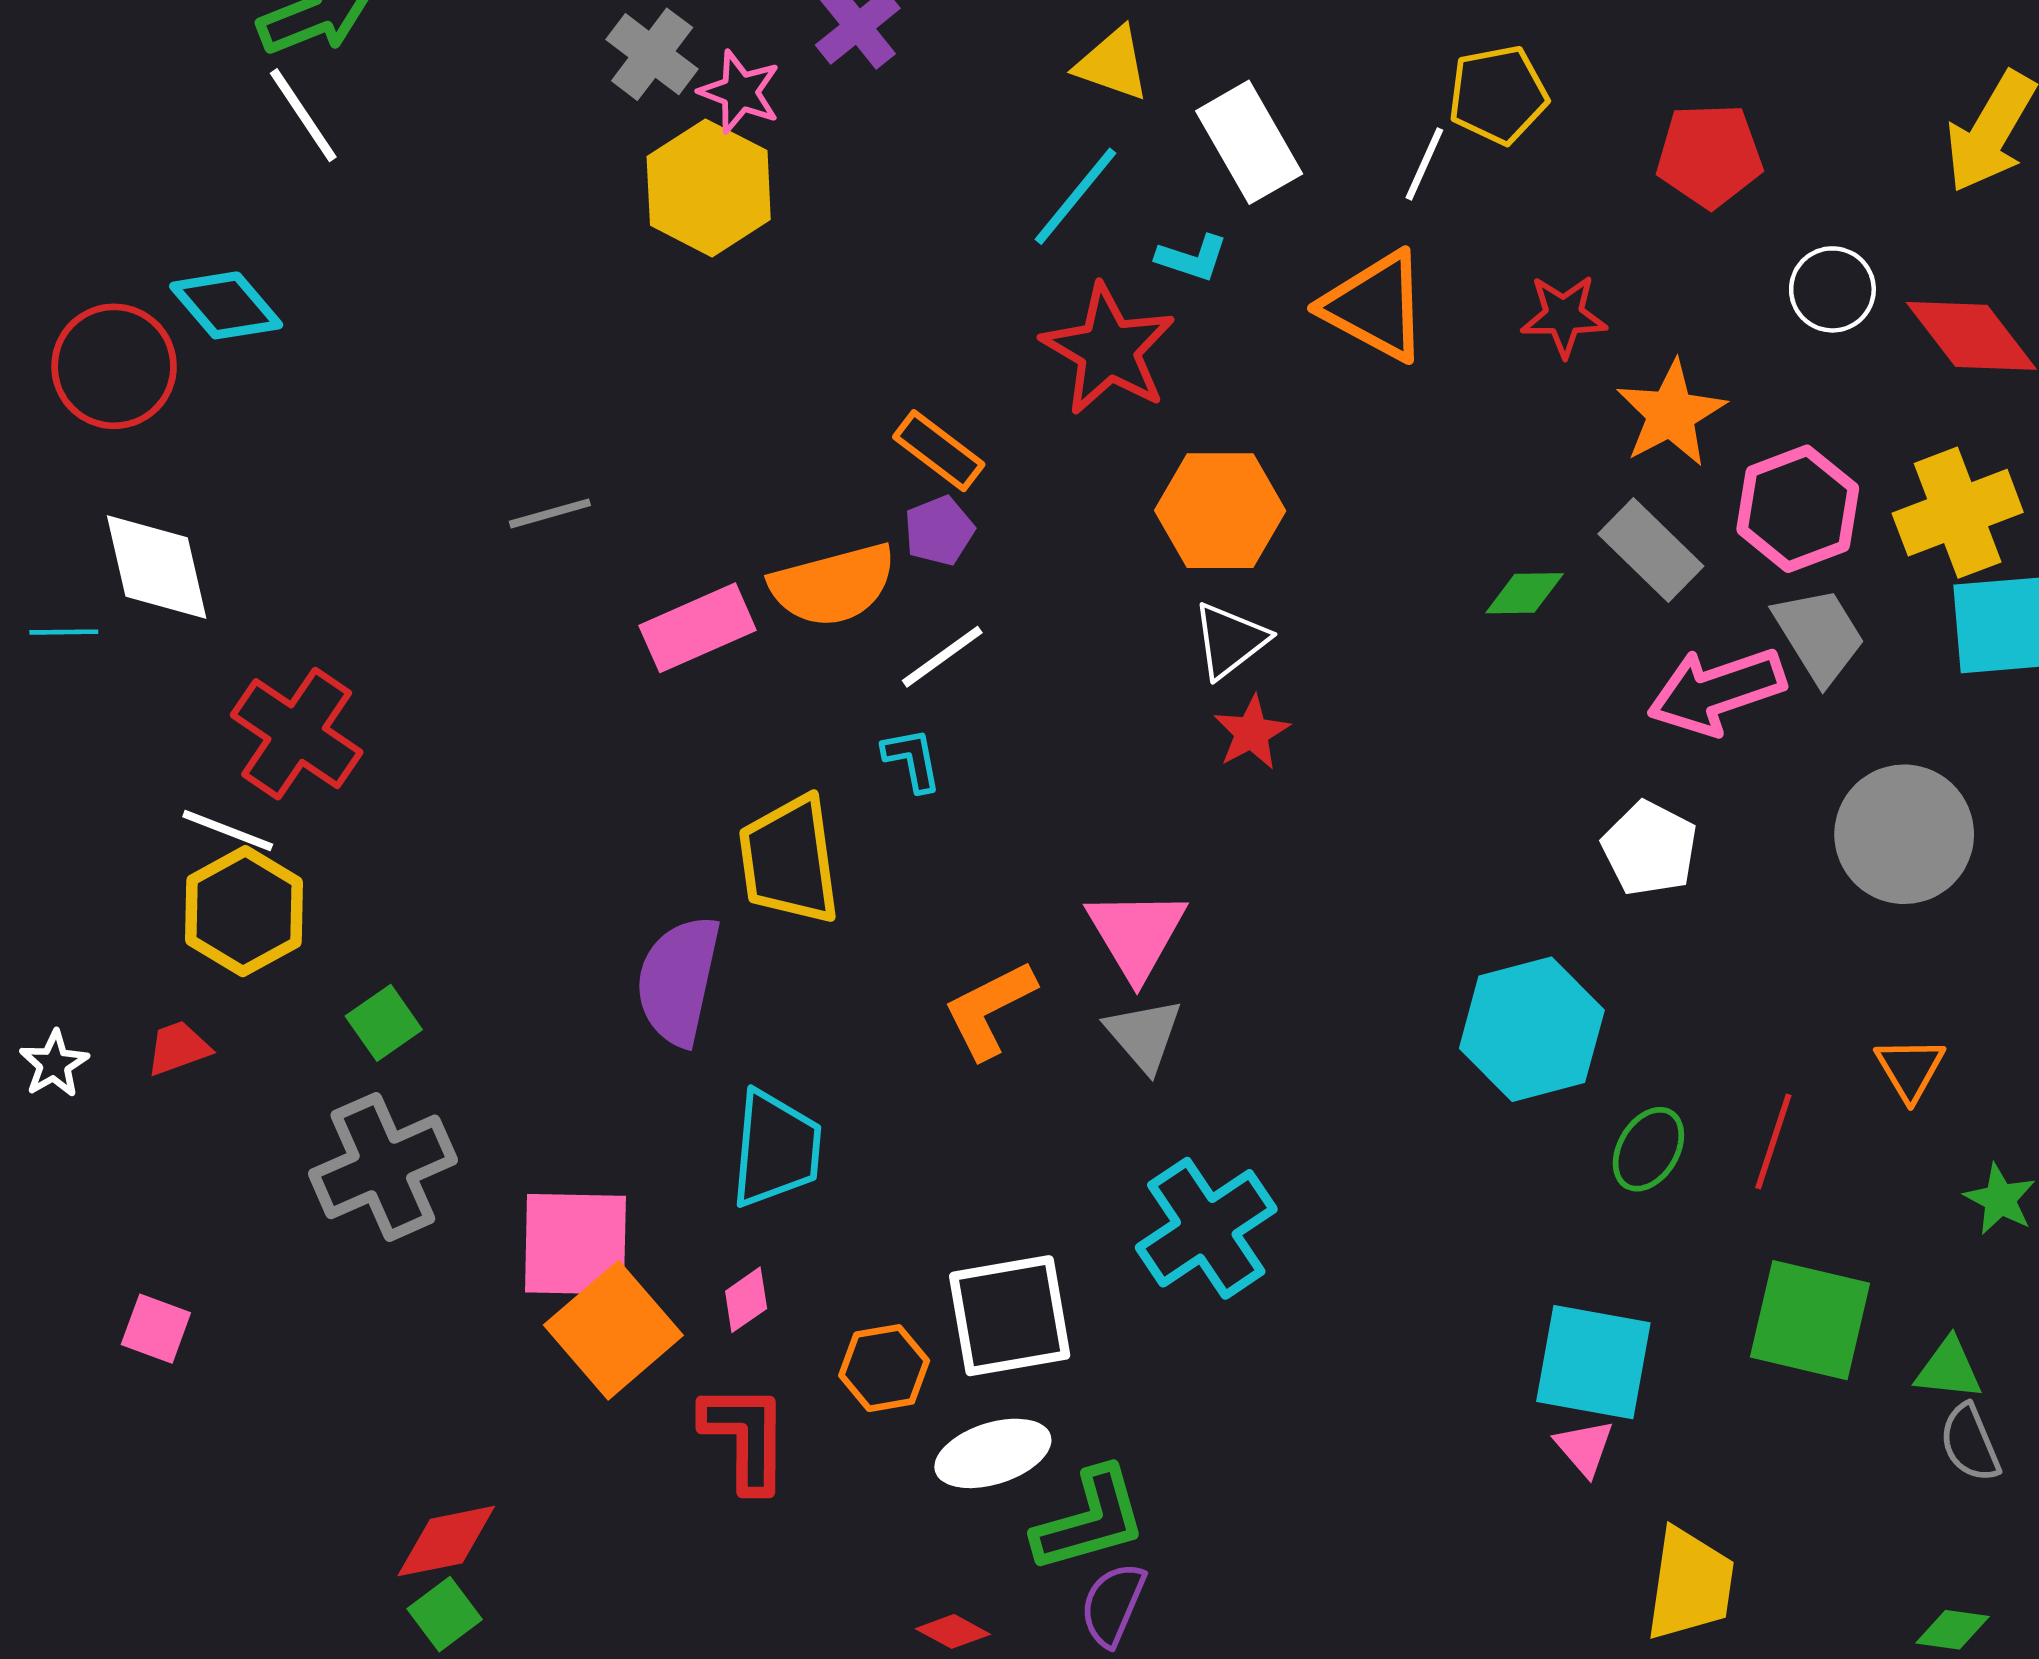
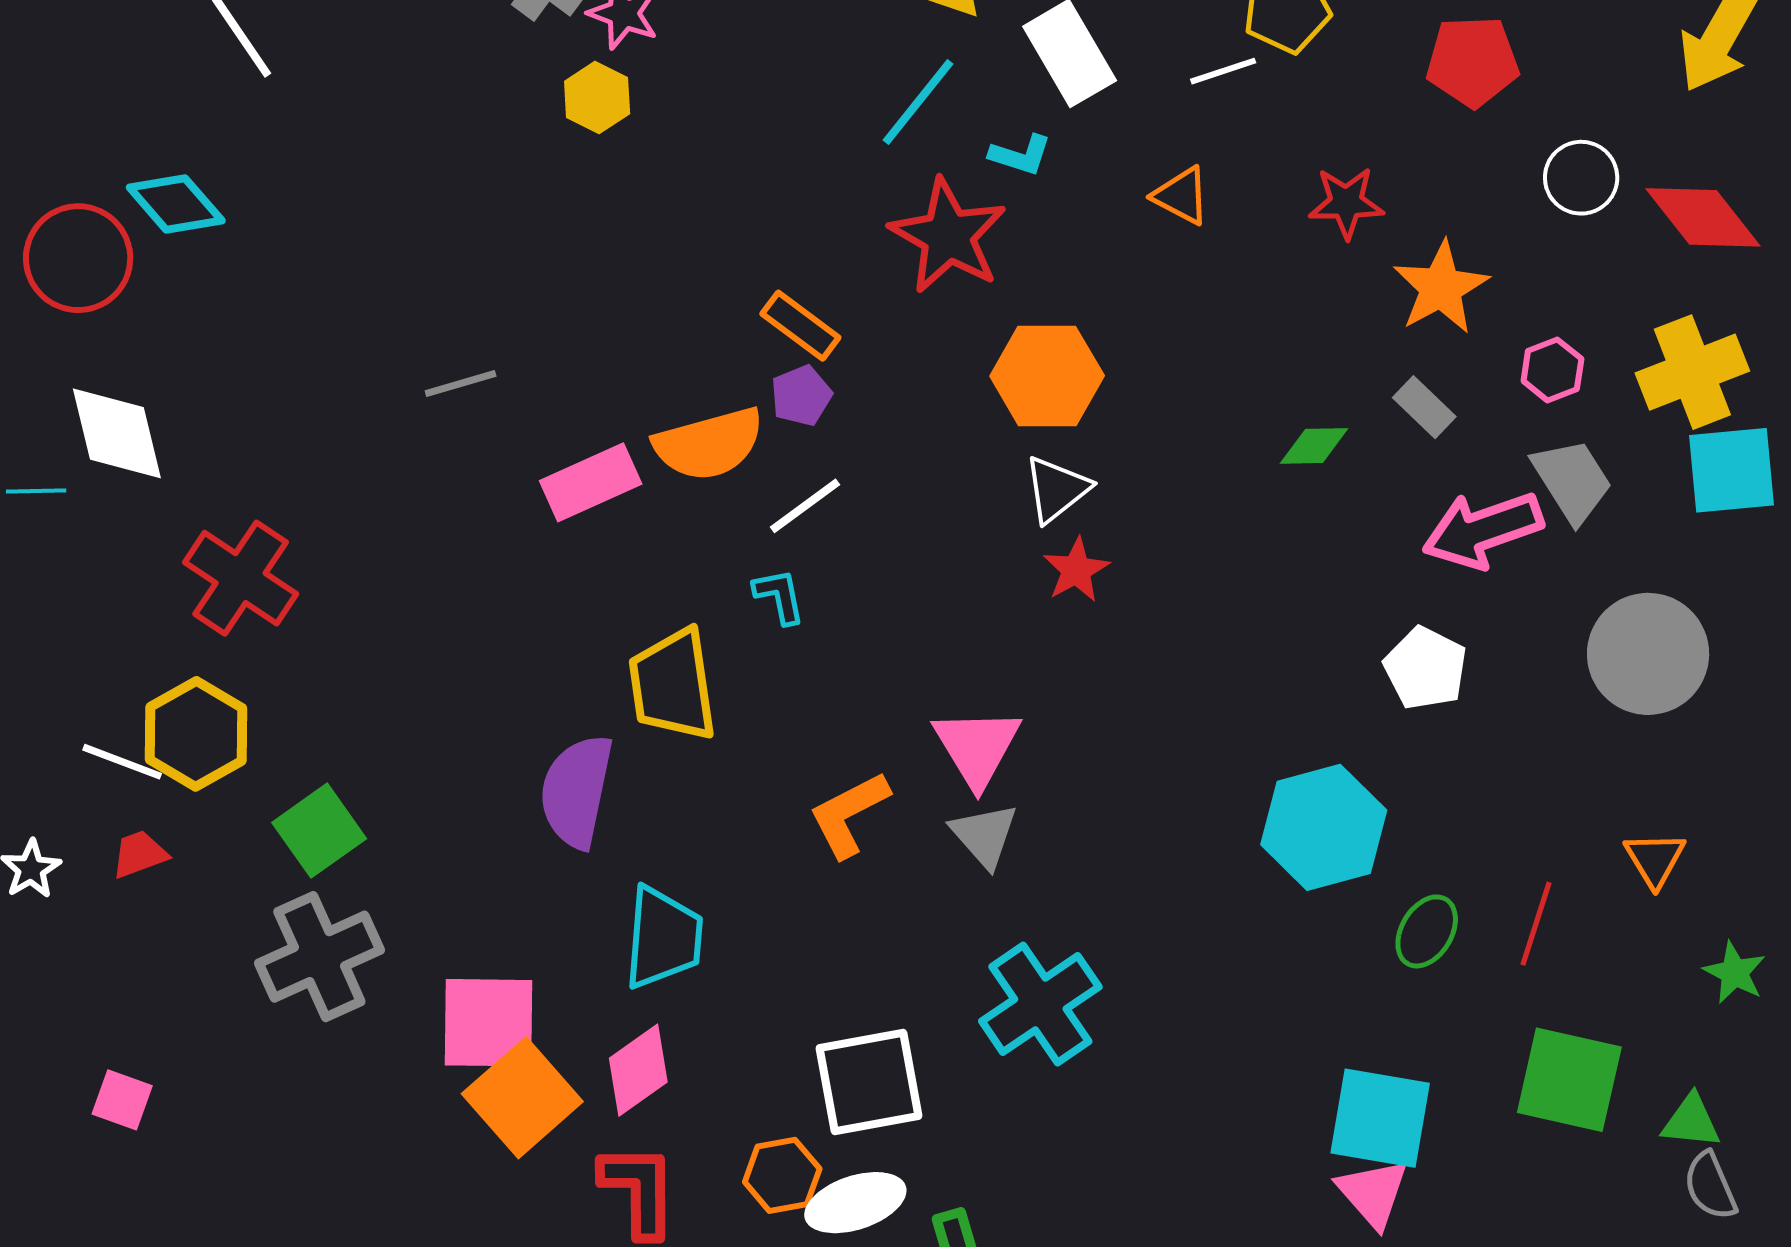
white line: (1424, 164) -> (1223, 71), turned 48
yellow hexagon: (709, 188) -> (597, 97), size x0.6
orange triangle: (1375, 306) -> (1181, 196), size x0.6
pink hexagon: (1798, 509) -> (1552, 370), size x0.6
gray rectangle: (1651, 550) -> (1424, 407), size x0.7
white line: (228, 830) -> (122, 762), moved
green square: (384, 1023) -> (319, 831), size x1.4
pink diamond: (746, 1300) -> (638, 1070), size x1.6
orange hexagon: (884, 1368) -> (782, 1175), moved
pink triangle: (1584, 1448) -> (1373, 1193), size x1.4

